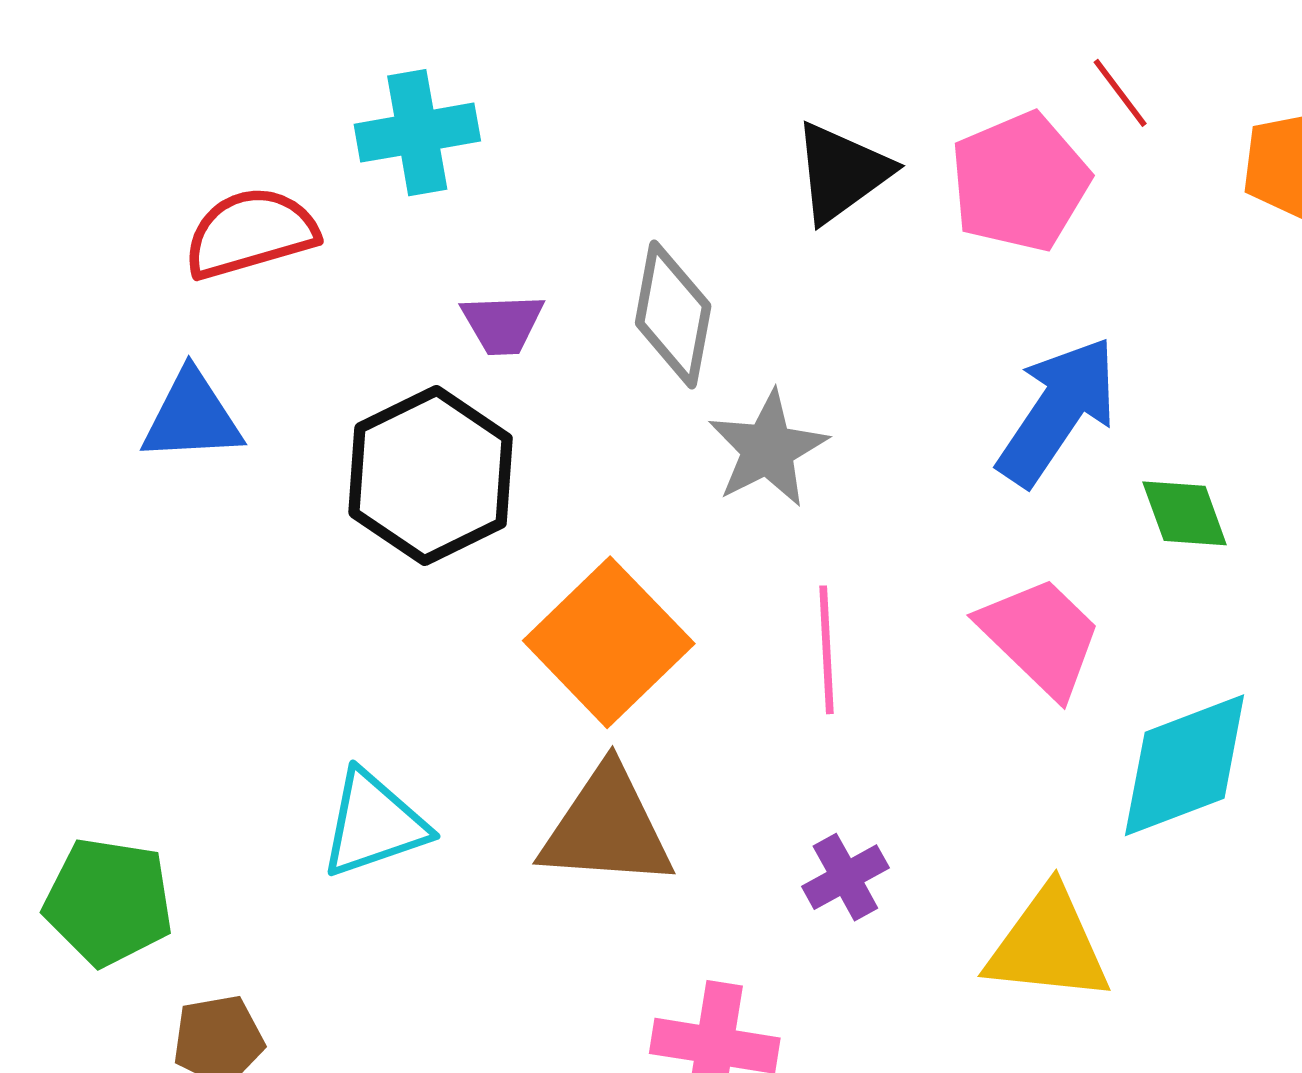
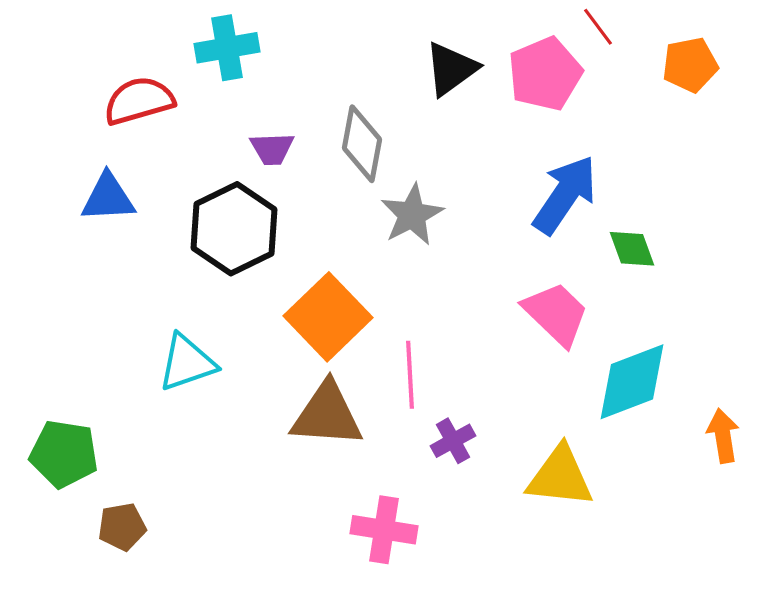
pink line: (826, 650) -> (410, 375), moved
cyan triangle: (374, 824) -> (187, 363), moved

